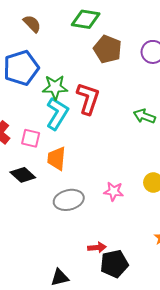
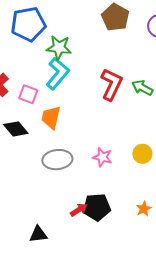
red L-shape: (88, 99) -> (111, 84), moved
red arrow: (97, 248) -> (79, 210), turned -36
black pentagon: (114, 264) -> (97, 207), moved

